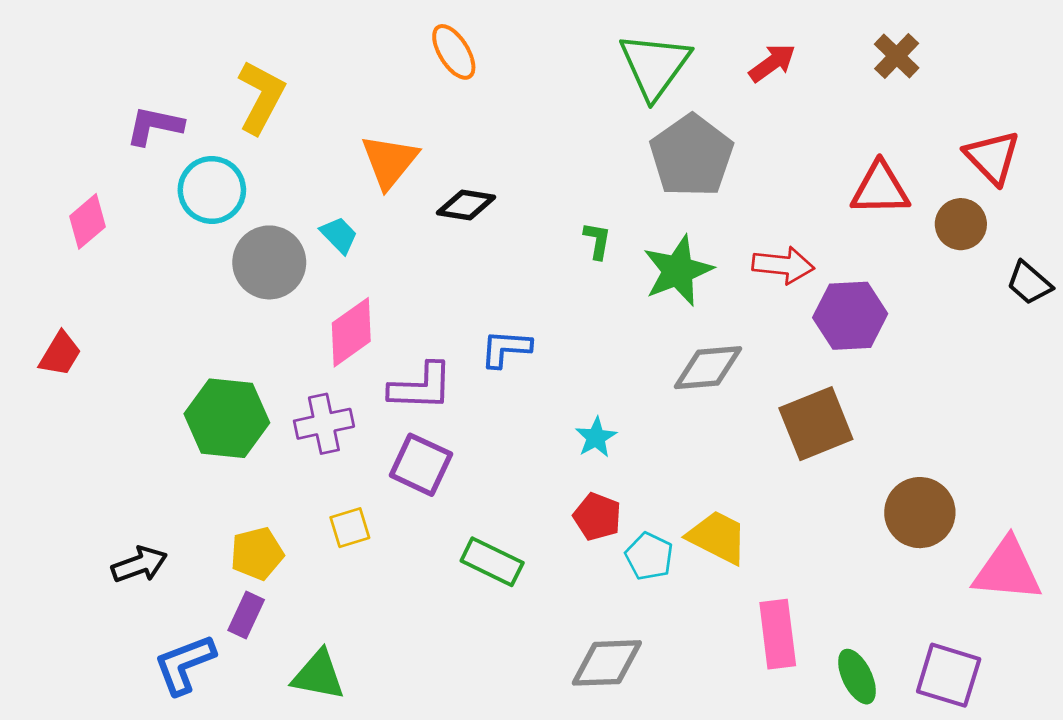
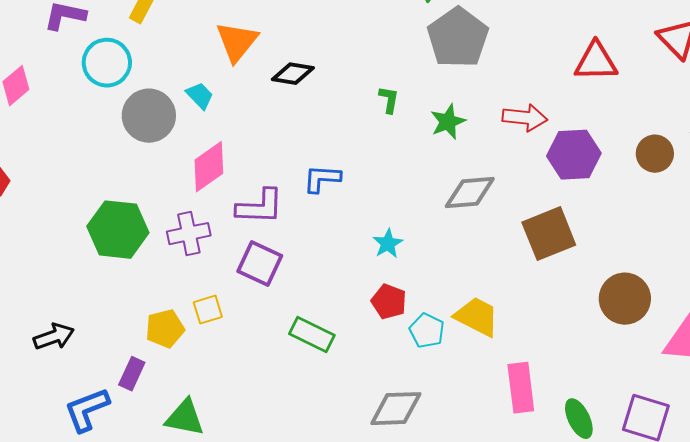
brown circle: (961, 224) -> (655, 154), moved
green star: (678, 271) -> (448, 122), size x0.7
yellow pentagon: (257, 554) -> (165, 329), moved

